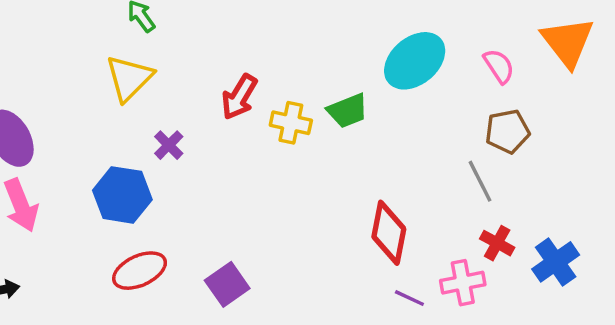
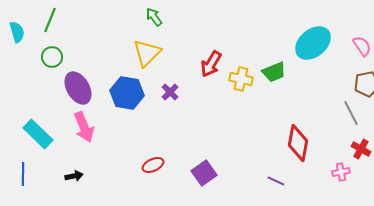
blue hexagon: (122, 195) -> (127, 93), moved
red ellipse: (140, 271) -> (153, 165), size x0.7
pink cross: (463, 283) -> (341, 172), size x0.7
purple line: (409, 298) -> (276, 181), moved

